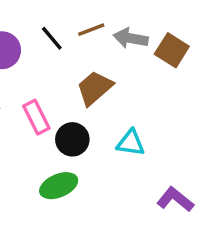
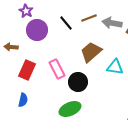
cyan triangle: (131, 143) -> (115, 67), moved

